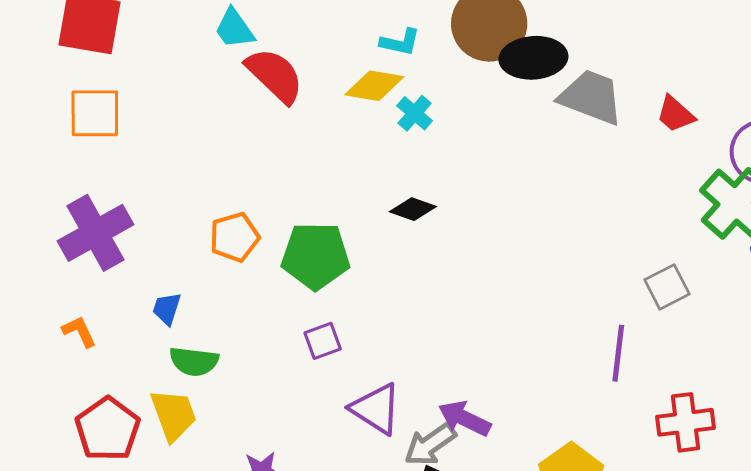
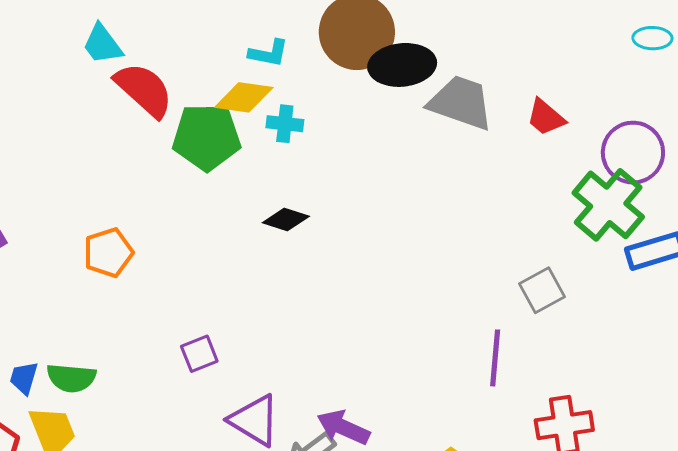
cyan cross: (415, 113) -> (285, 124), turned -33
green pentagon: (316, 256) -> (207, 137), moved
blue trapezoid: (167, 309) -> (24, 378), moved

